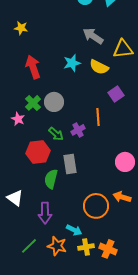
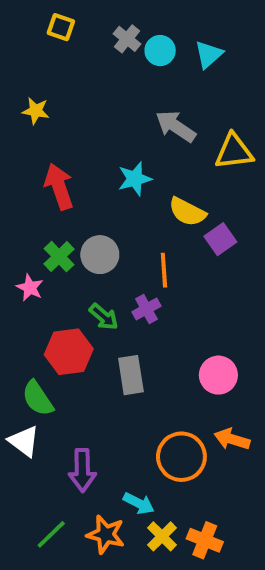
yellow semicircle: (99, 67) -> (187, 212), moved
orange line: (98, 117) -> (164, 270), moved
pink circle: (125, 162) -> (218, 375), moved
green semicircle: (51, 179) -> (38, 398), moved, turned -48
yellow cross: (86, 247) -> (162, 536), turned -35

